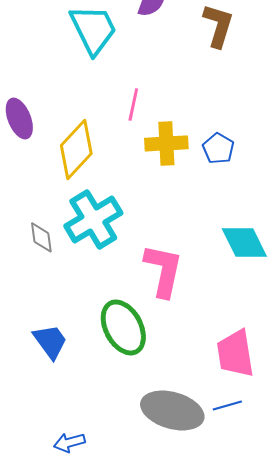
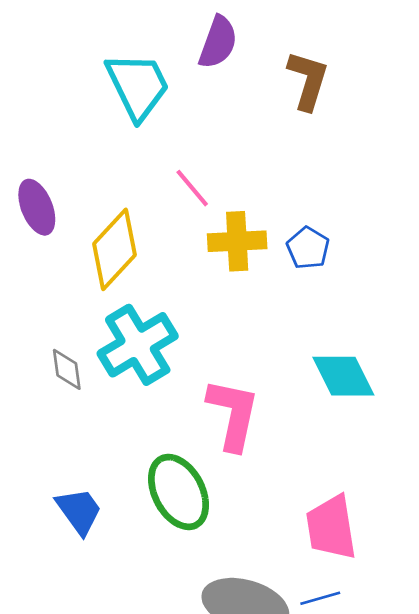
pink line: (133, 104) -> (192, 188), turned -52

